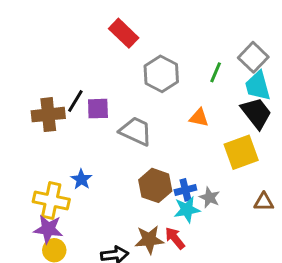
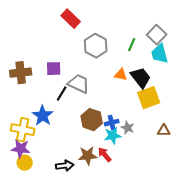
black line: (75, 101) -> (62, 94), moved
black trapezoid: (256, 113) -> (141, 78), moved
blue star: (81, 179) -> (43, 116), size x1.5

